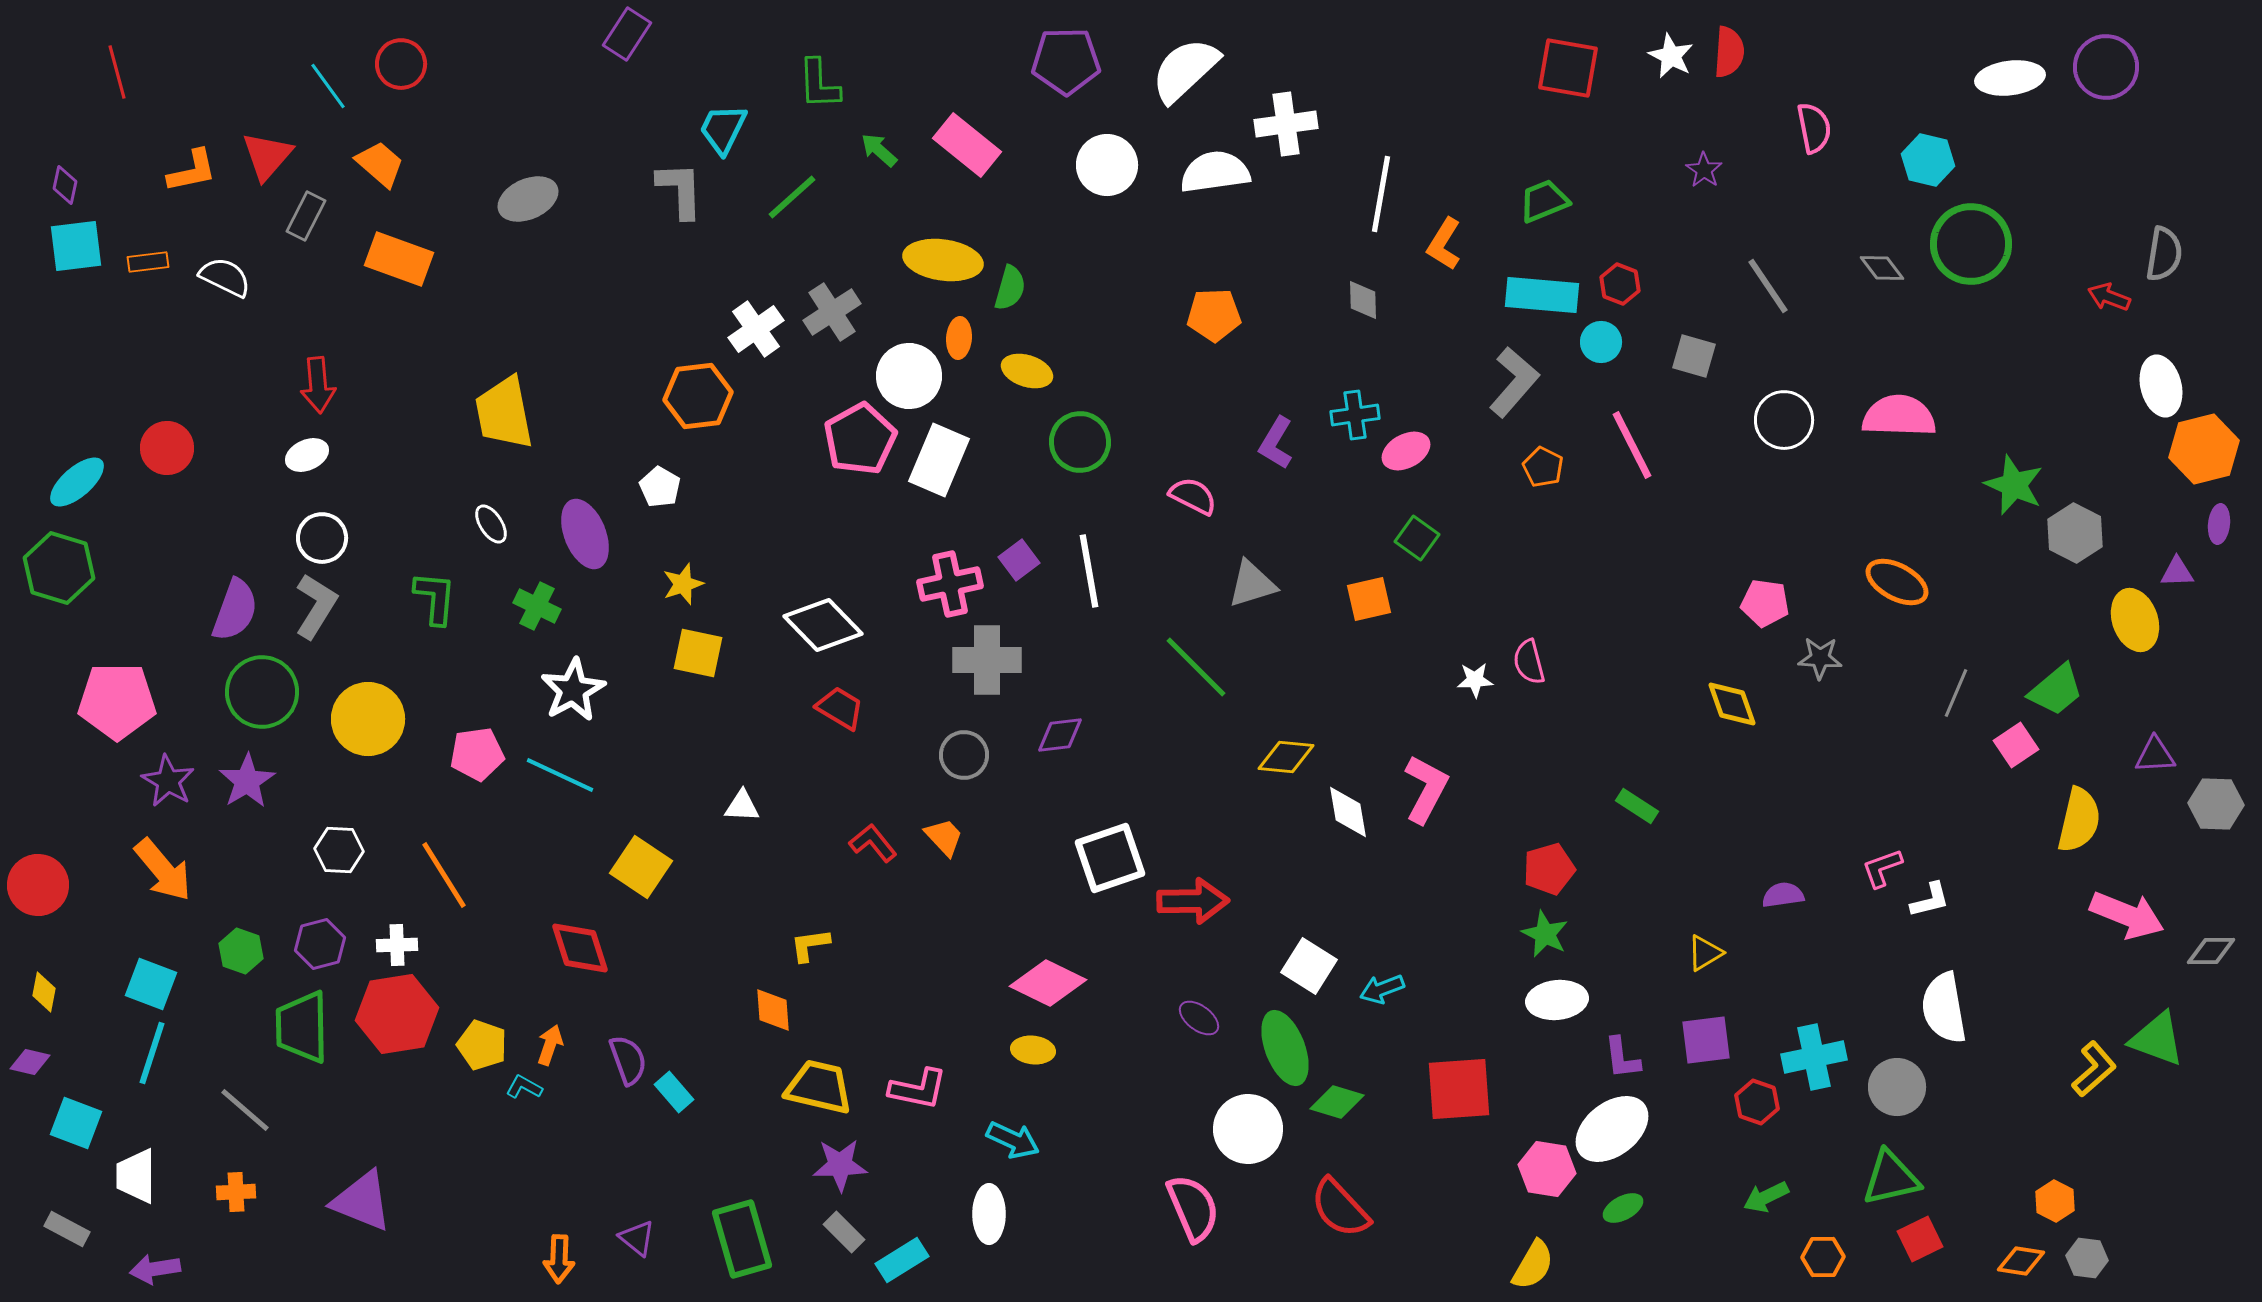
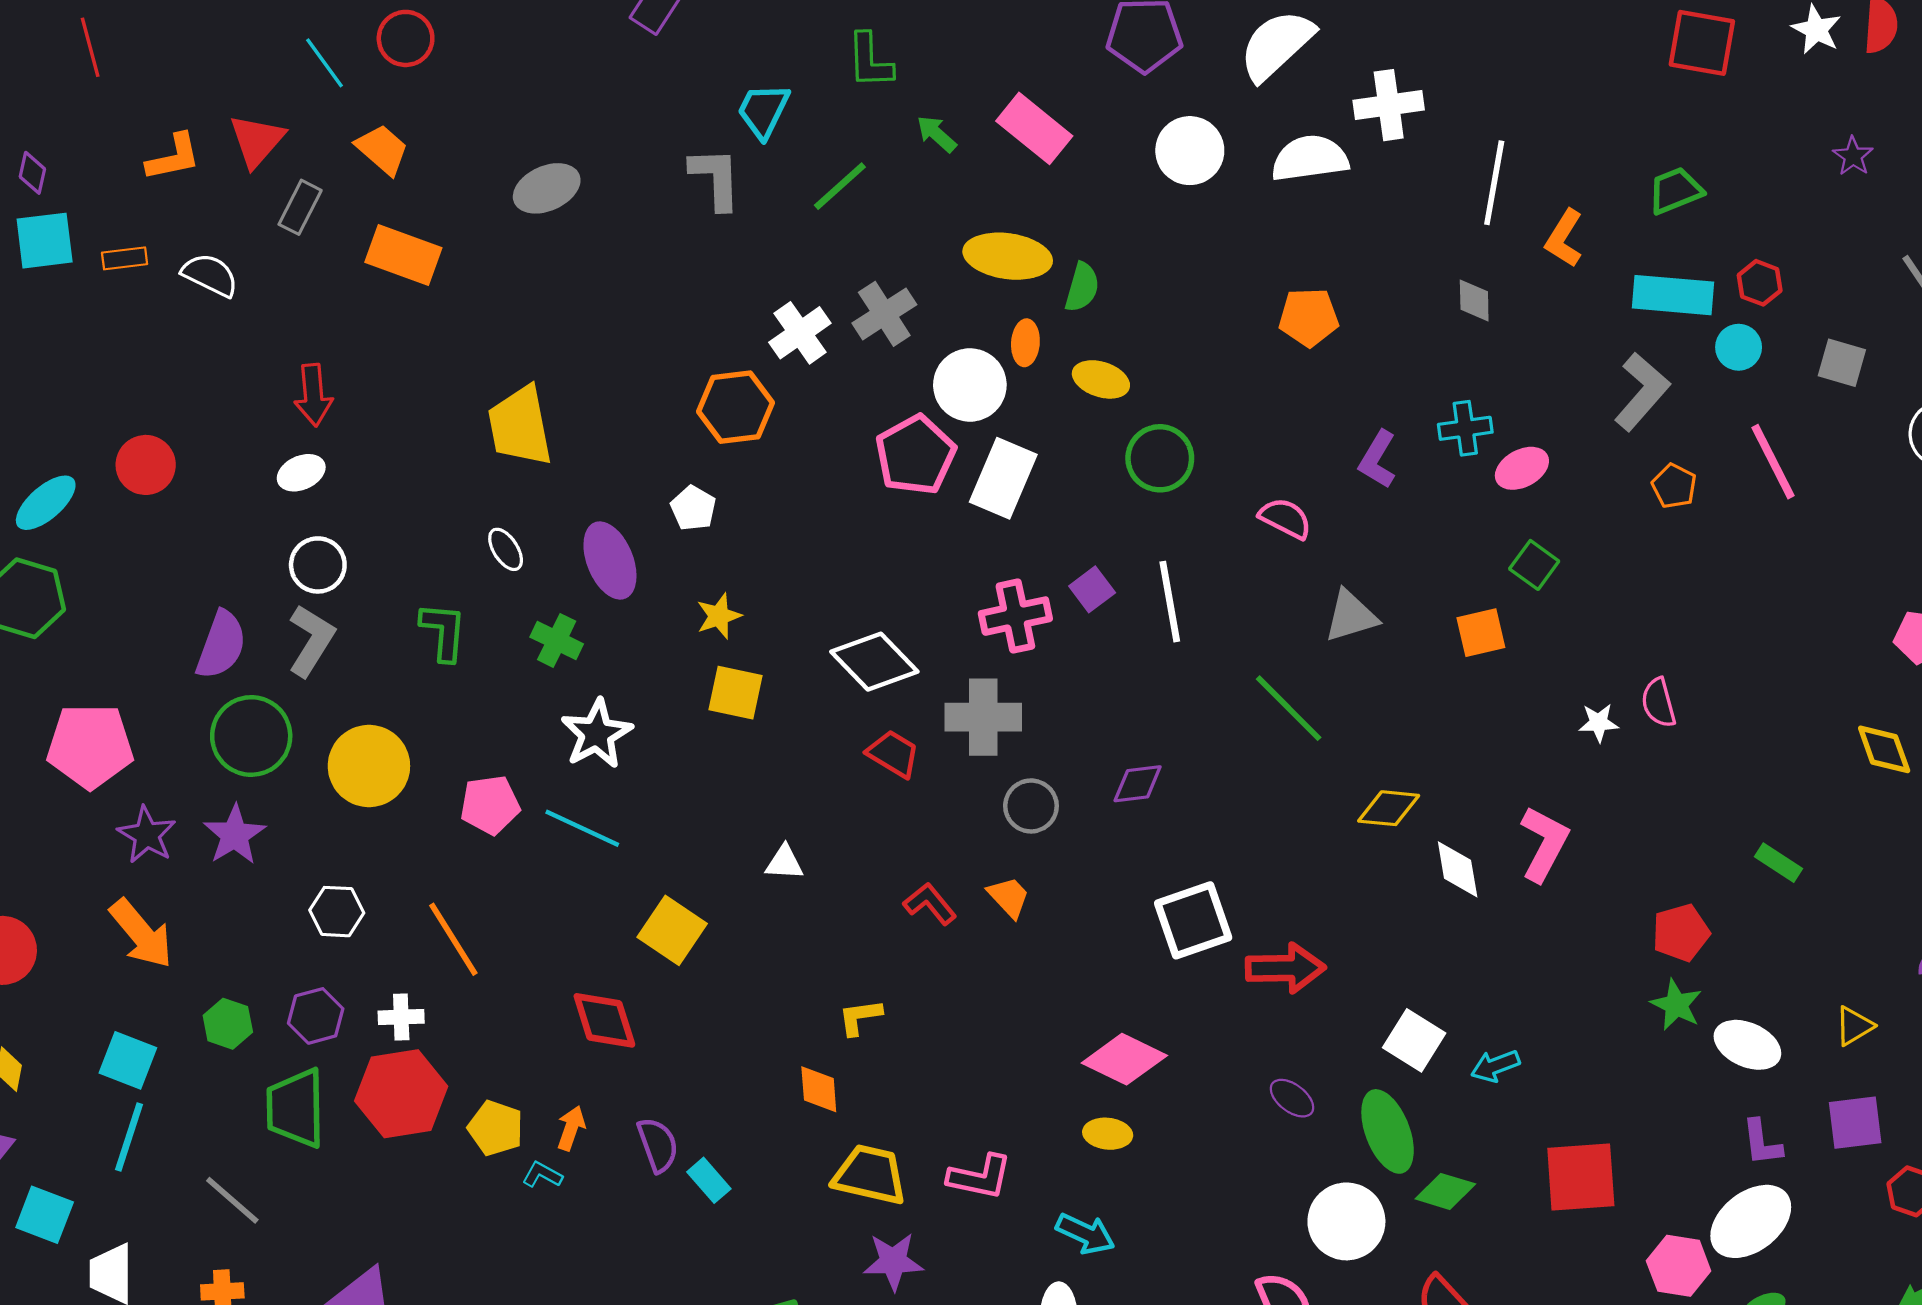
gray cross: (987, 660) -> (983, 717), moved
white ellipse: (1557, 1000) -> (1747, 1045), moved, turned 30

